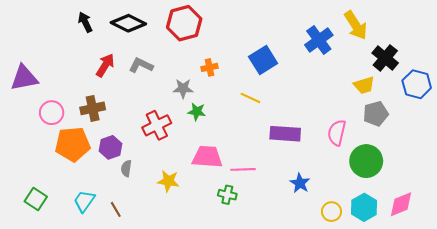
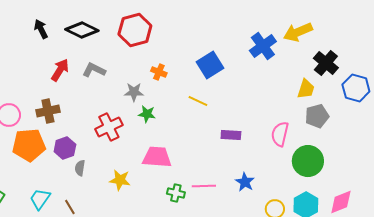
yellow arrow: (356, 25) -> (298, 32), turned 100
orange cross: (209, 67) -> (159, 72), turned 35
yellow trapezoid: (364, 85) -> (306, 89), turned -55
purple rectangle: (285, 134) -> (231, 135), size x0.7
pink line: (243, 169) -> (204, 186), moved

